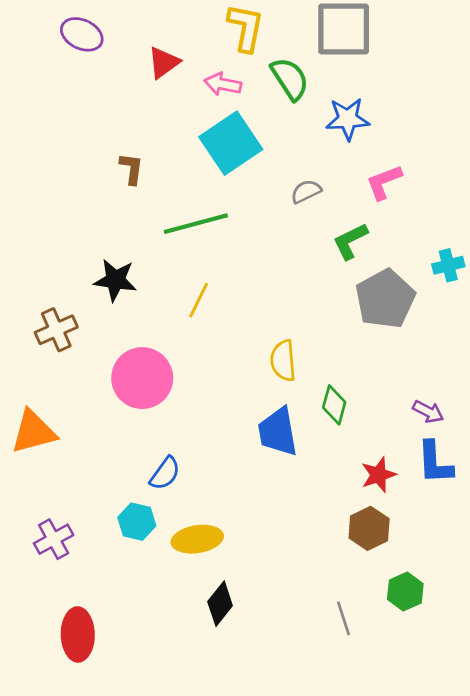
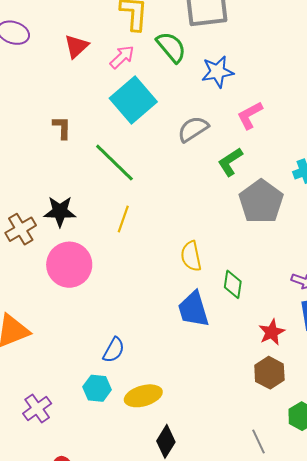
pink arrow: (223, 84) -> (122, 57), turned 132
gray semicircle: (306, 191) -> (193, 129), size x1.4
green line: (196, 224) -> (114, 163), turned 66
brown cross: (56, 330) -> (21, 229), moved
pink circle: (142, 378) -> (69, 265), moved

